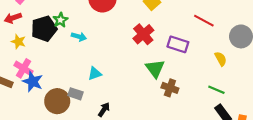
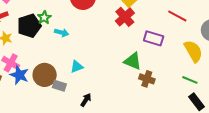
red cross: (143, 34) -> (125, 17), moved
yellow semicircle: (221, 59) -> (193, 51), size x1.6
green triangle: (155, 69) -> (133, 61), turned -30
brown circle: (57, 101) -> (45, 75), moved

